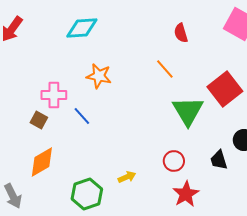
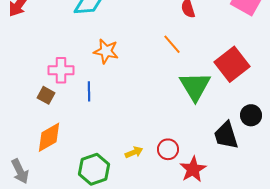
blue line: (82, 116) -> (89, 91), turned 42
black trapezoid: (219, 160) -> (226, 135), size x1.4
red circle: (174, 161) -> (168, 149), moved

